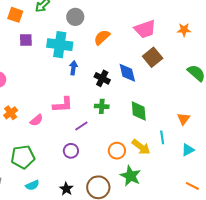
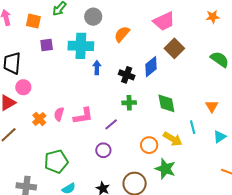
orange star: (184, 30) -> (213, 17), moved
blue diamond: (127, 73) -> (151, 67), turned 70
pink L-shape: (63, 105) -> (83, 116), moved
pink semicircle: (36, 120) -> (59, 114), moved, turned 152

